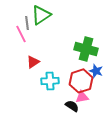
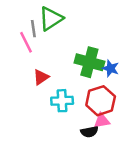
green cross: (86, 49) -> (89, 62), moved
blue star: (96, 71) -> (111, 68), moved
black semicircle: (72, 106) -> (89, 132), turned 136

